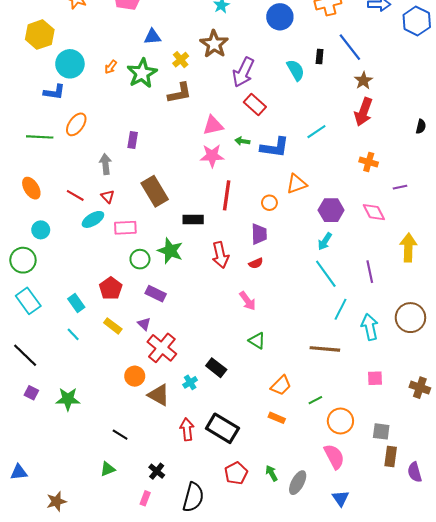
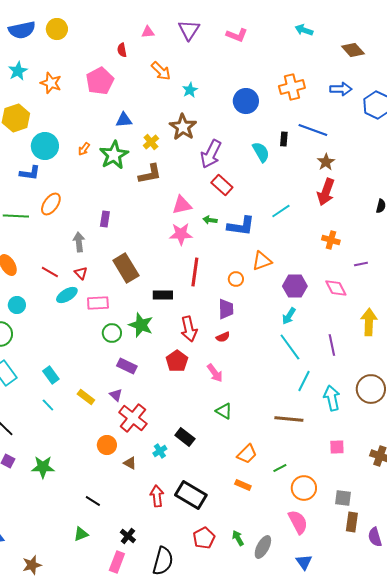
blue line: (350, 47) -> (313, 130), turned -32
red pentagon: (111, 288) -> (177, 361), moved
brown triangle: (159, 395) -> (130, 463), size x0.6
pink rectangle: (145, 498) -> (117, 562), size x1.5

